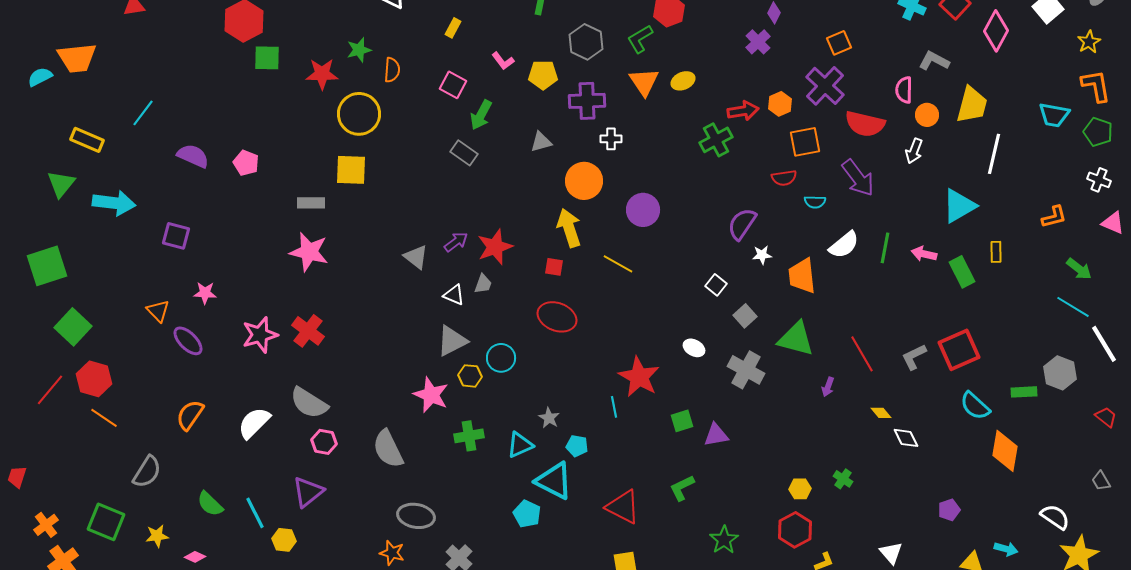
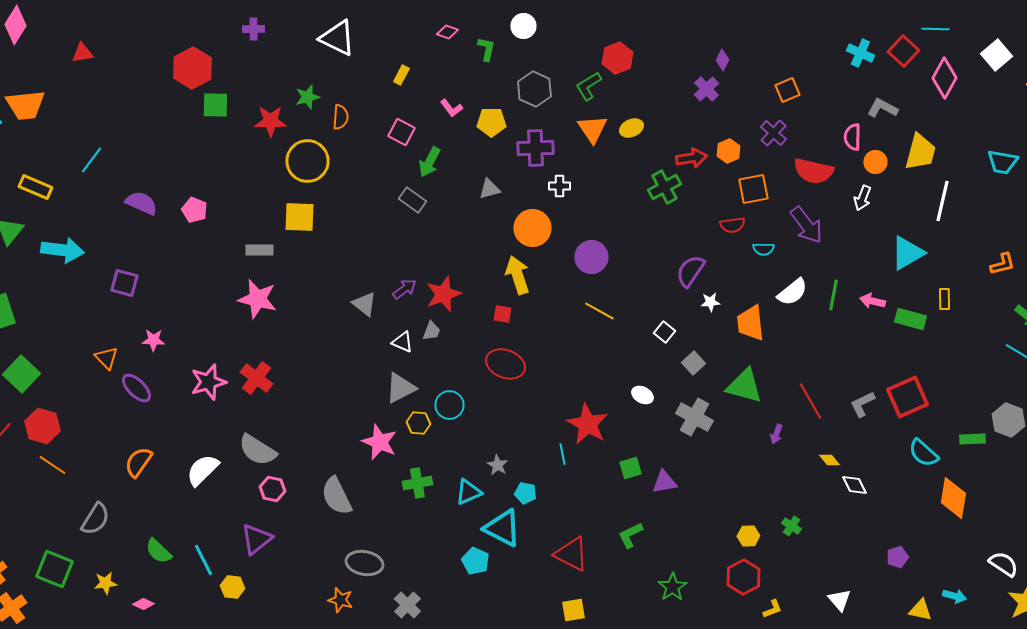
purple cross: (825, 86) -> (773, 133), size x0.7
yellow line: (618, 264) -> (599, 311), moved
green rectangle: (962, 272) -> (910, 319), turned -48

